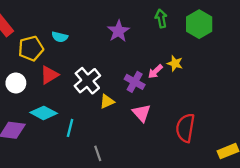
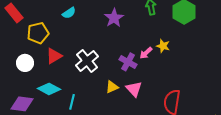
cyan semicircle: (60, 37) -> (69, 13), moved, turned -48
yellow triangle: (107, 101) -> (112, 87), moved

